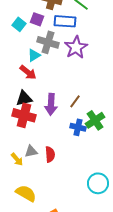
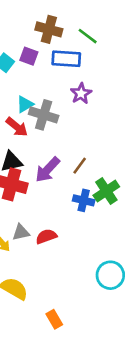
gray cross: (48, 42) -> (44, 115), moved
purple star: (76, 47) -> (81, 94), size x0.7
purple arrow: (51, 104) -> (48, 170), turned 40
red semicircle: (50, 154) -> (46, 236), turned -105

